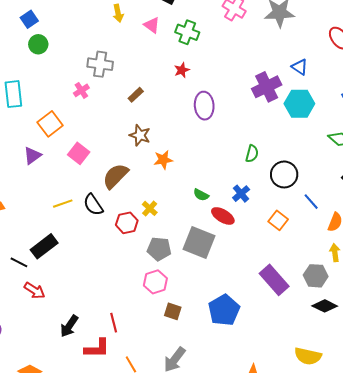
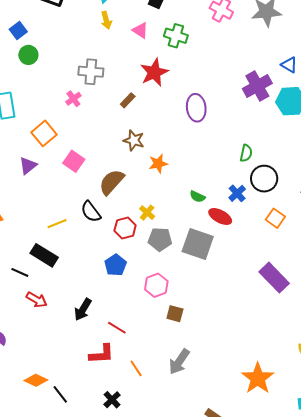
red star: (182, 70) -> (154, 72), moved, size x1.8
black circle: (284, 174) -> (264, 179), moved
yellow line: (63, 204) -> (57, 224), moved
black rectangle: (44, 246) -> (44, 255), turned 72
gray pentagon: (159, 249) -> (160, 239), moved
blue pentagon: (224, 310) -> (115, 265), moved, size x0.7
red line: (114, 323) -> (117, 328), turned -42
black arrow: (69, 326) -> (83, 309), moved

